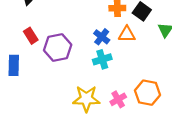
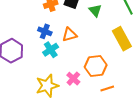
orange triangle: (127, 34) -> (70, 35), moved

